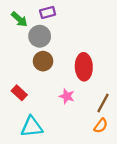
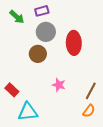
gray circle: (40, 36) -> (46, 32), moved
red ellipse: (84, 67) -> (74, 43), moved
red rectangle: (19, 93) -> (12, 90), moved

